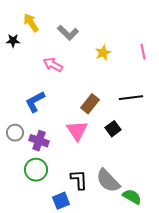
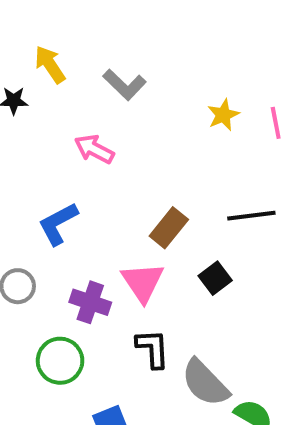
yellow star: (103, 53) -> (223, 115), moved
purple cross: (39, 141) -> (90, 302), moved
black L-shape: (79, 180) -> (153, 349), moved

